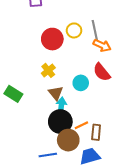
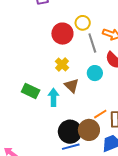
gray line: (95, 30) -> (92, 43), moved
cyan arrow: (61, 106) -> (53, 97), moved
black circle: (60, 122) -> (70, 132), moved

